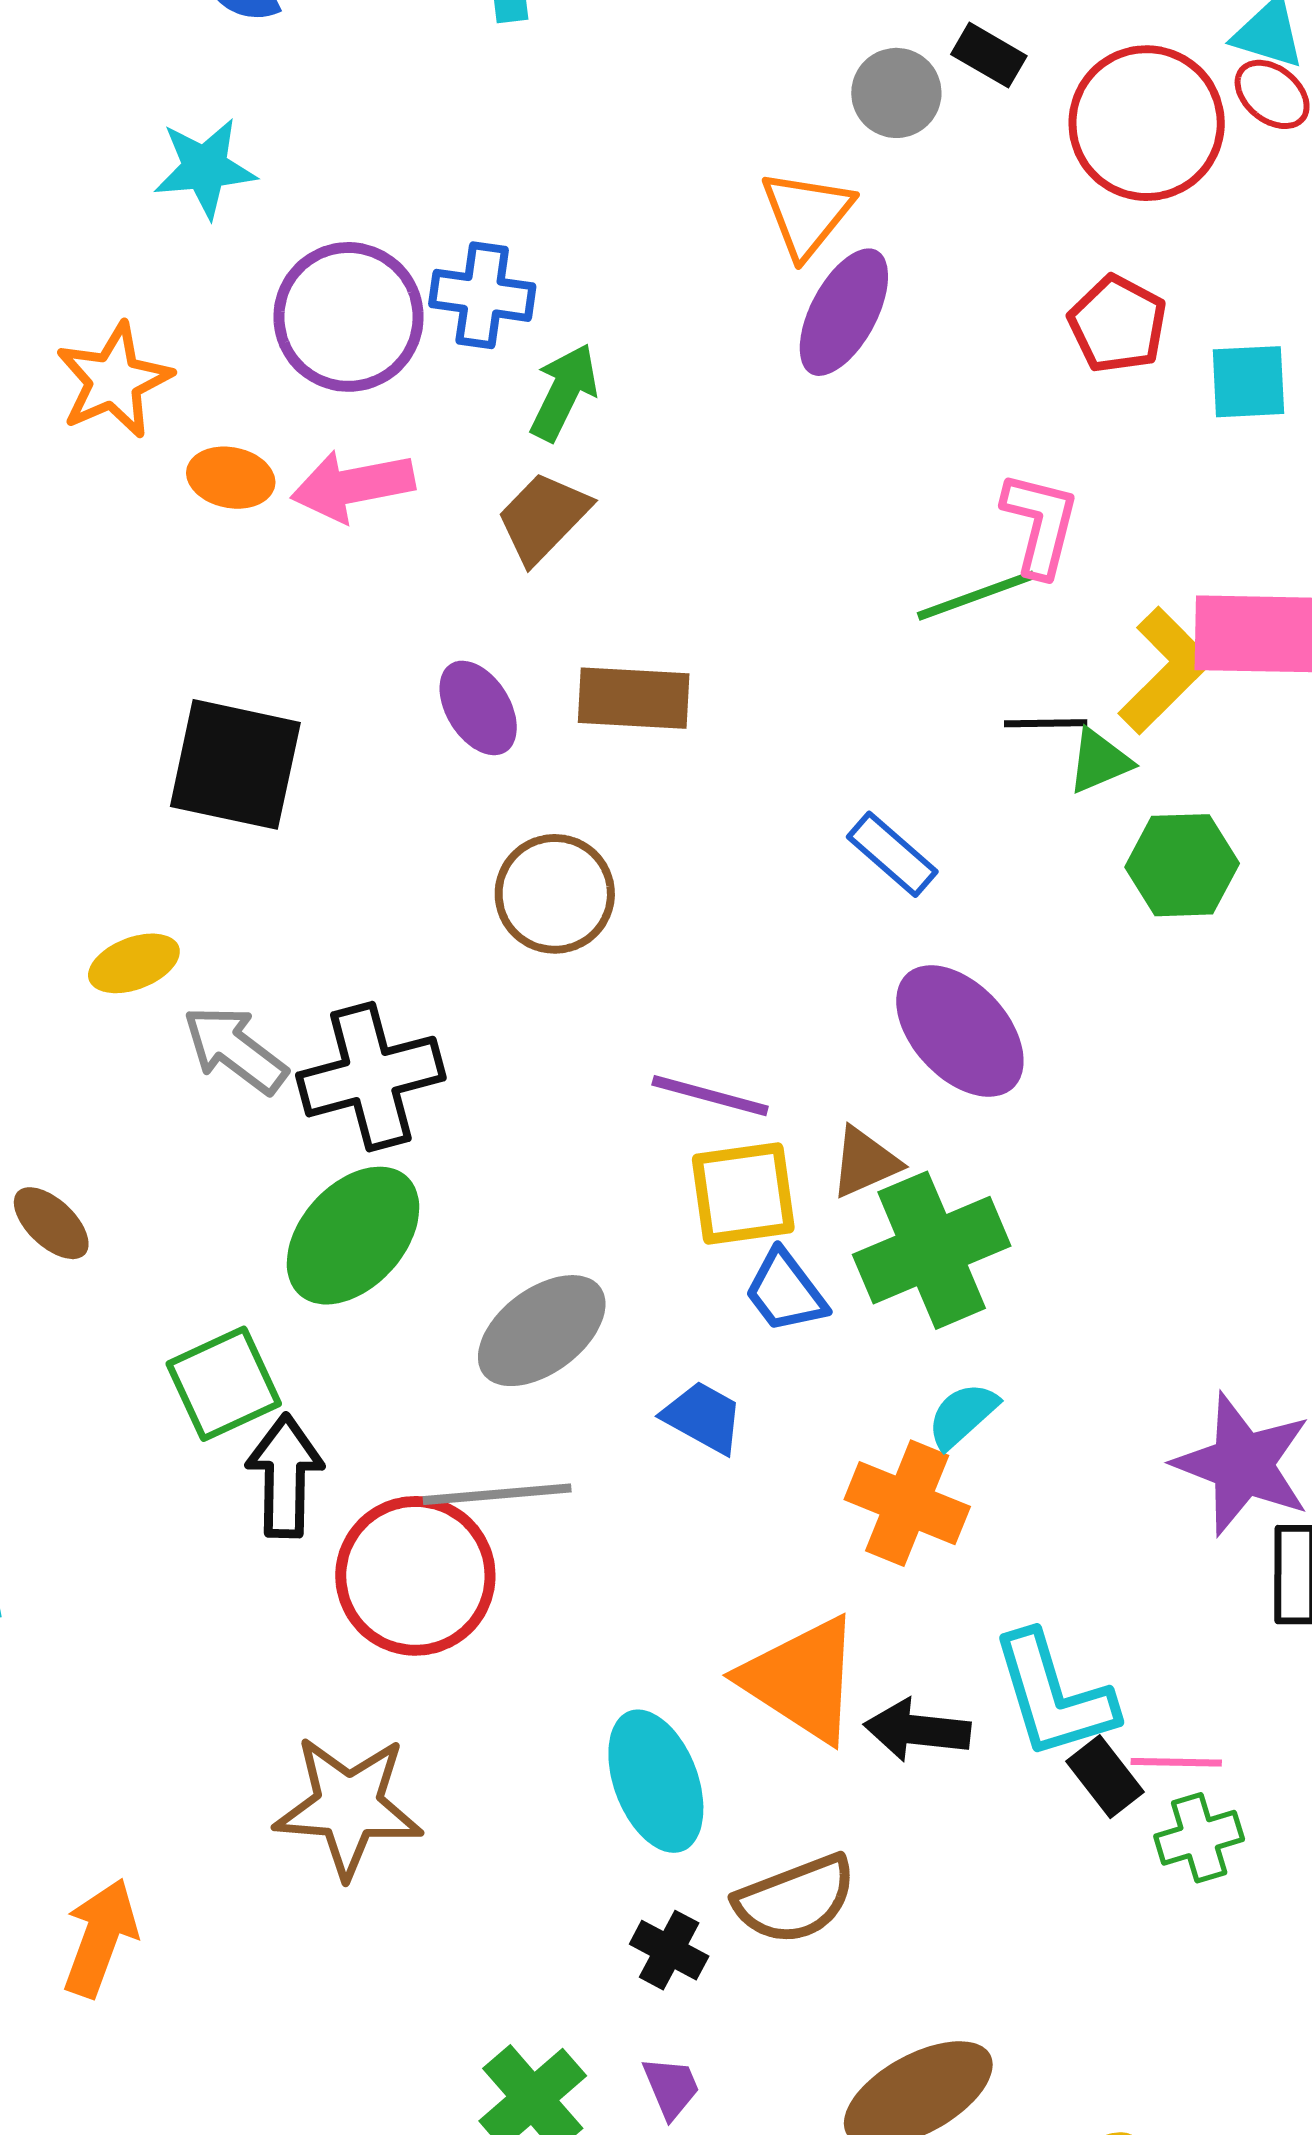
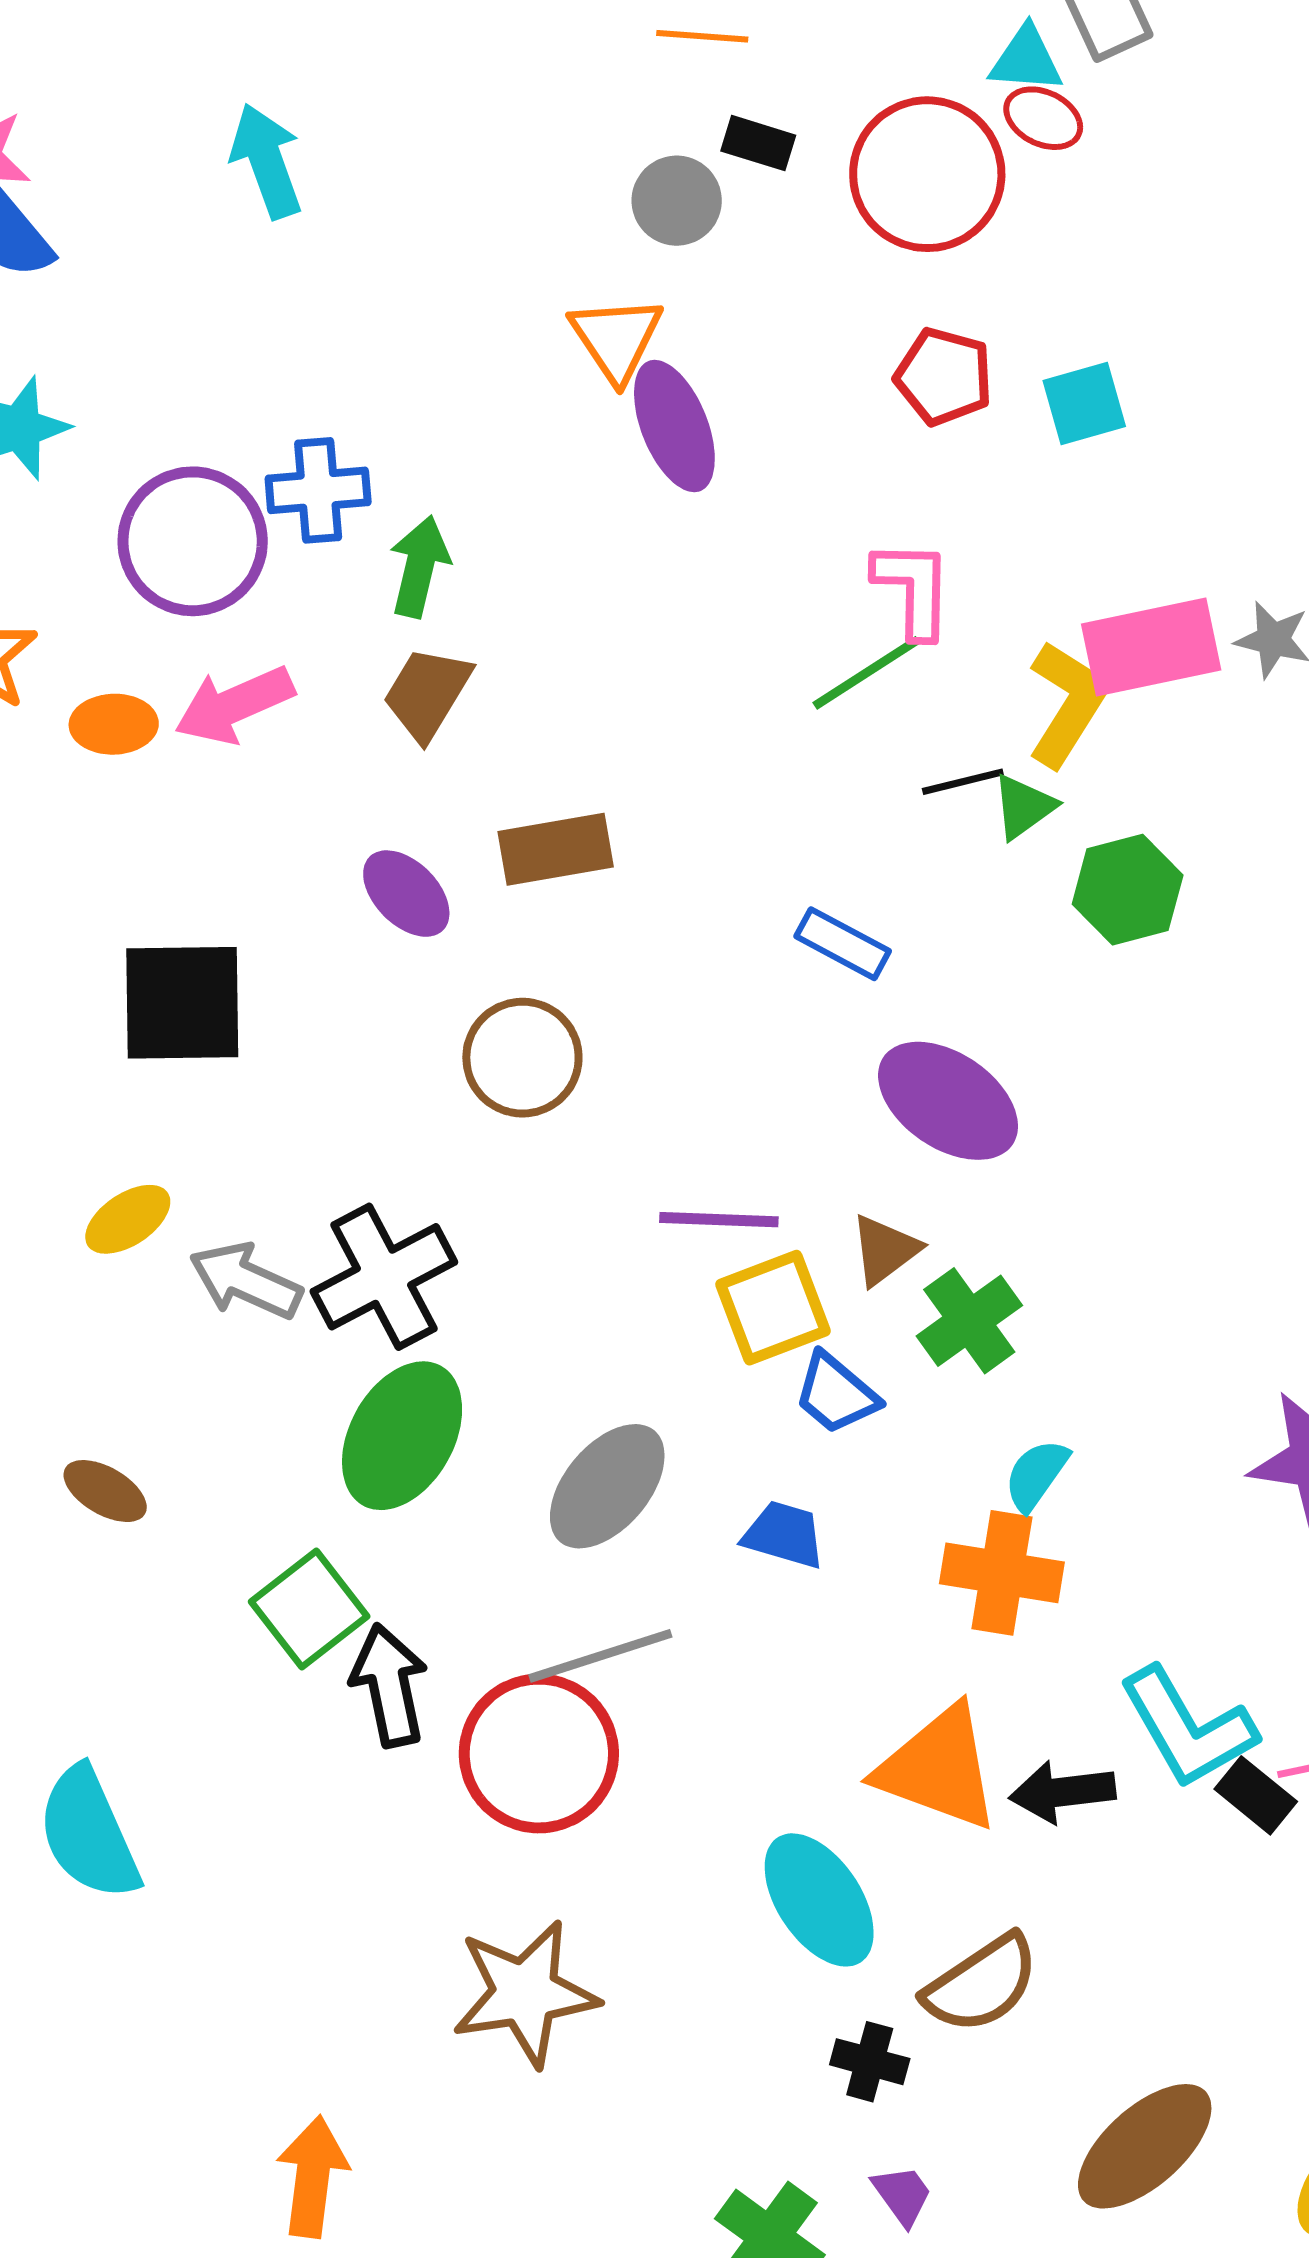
purple ellipse: (844, 312) -> (674, 426), turned -37
green cross: (932, 1250) -> (969, 1321), size x0.7

